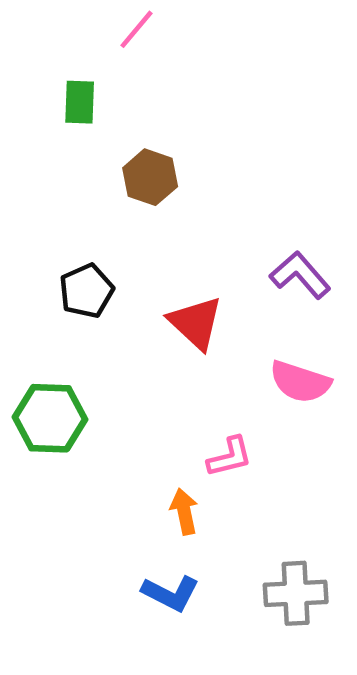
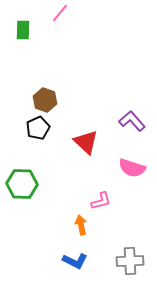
green rectangle: (80, 102) -> (23, 30), moved
brown hexagon: (150, 177) -> (45, 100), moved

